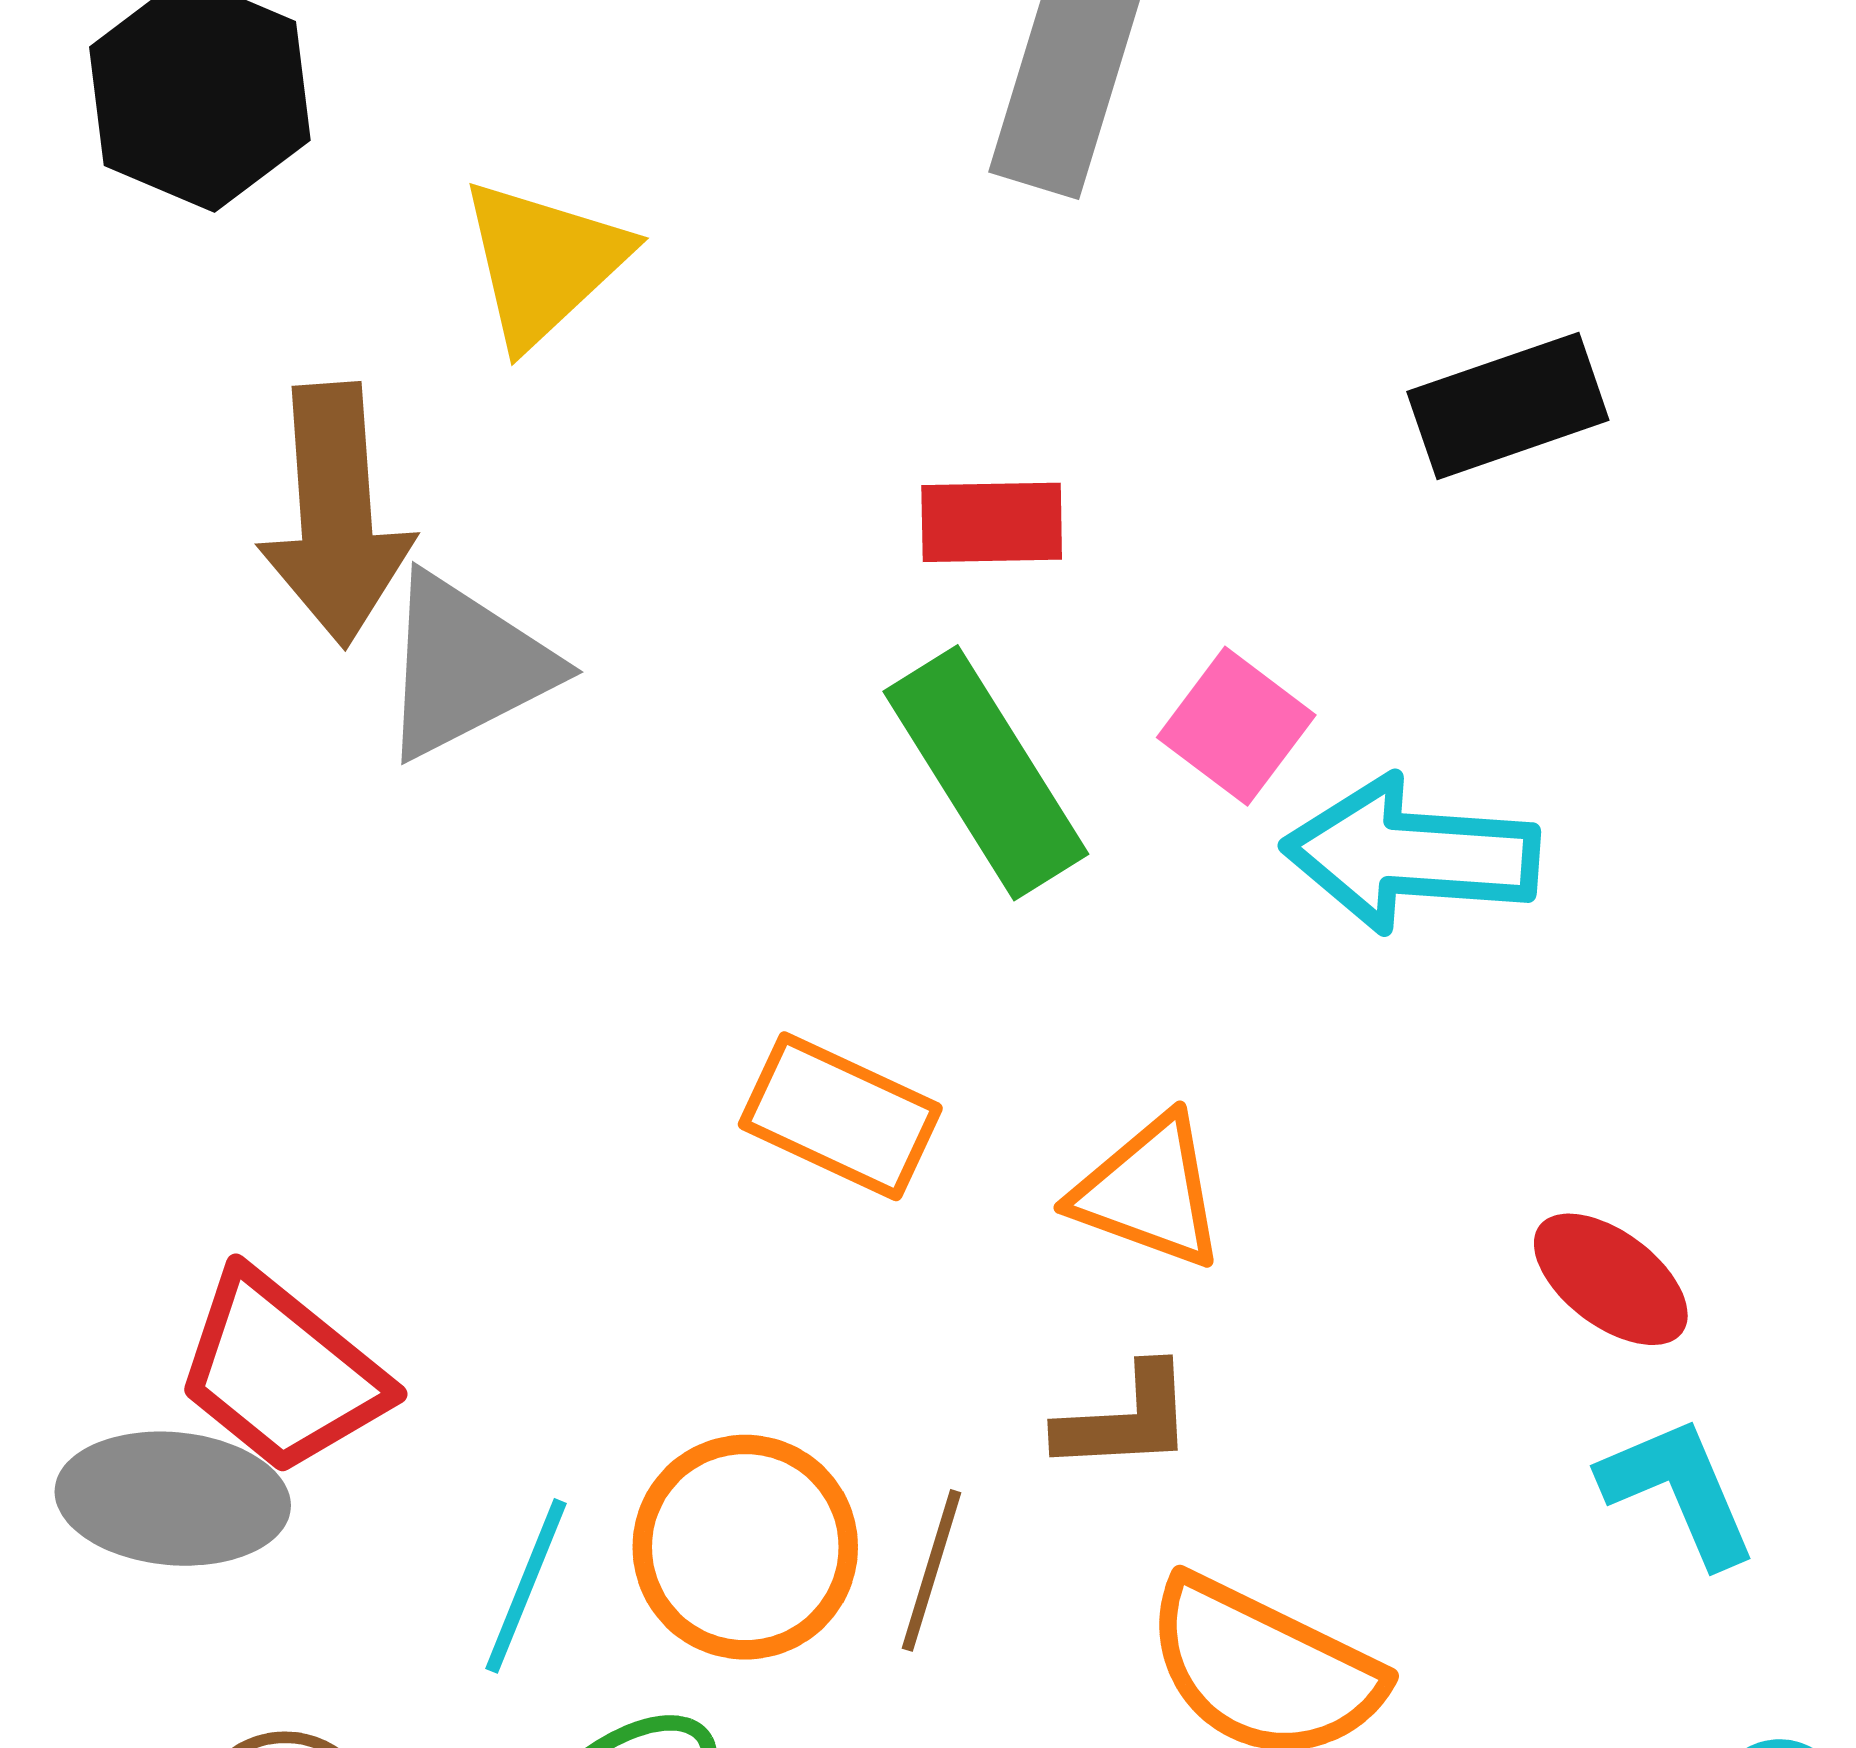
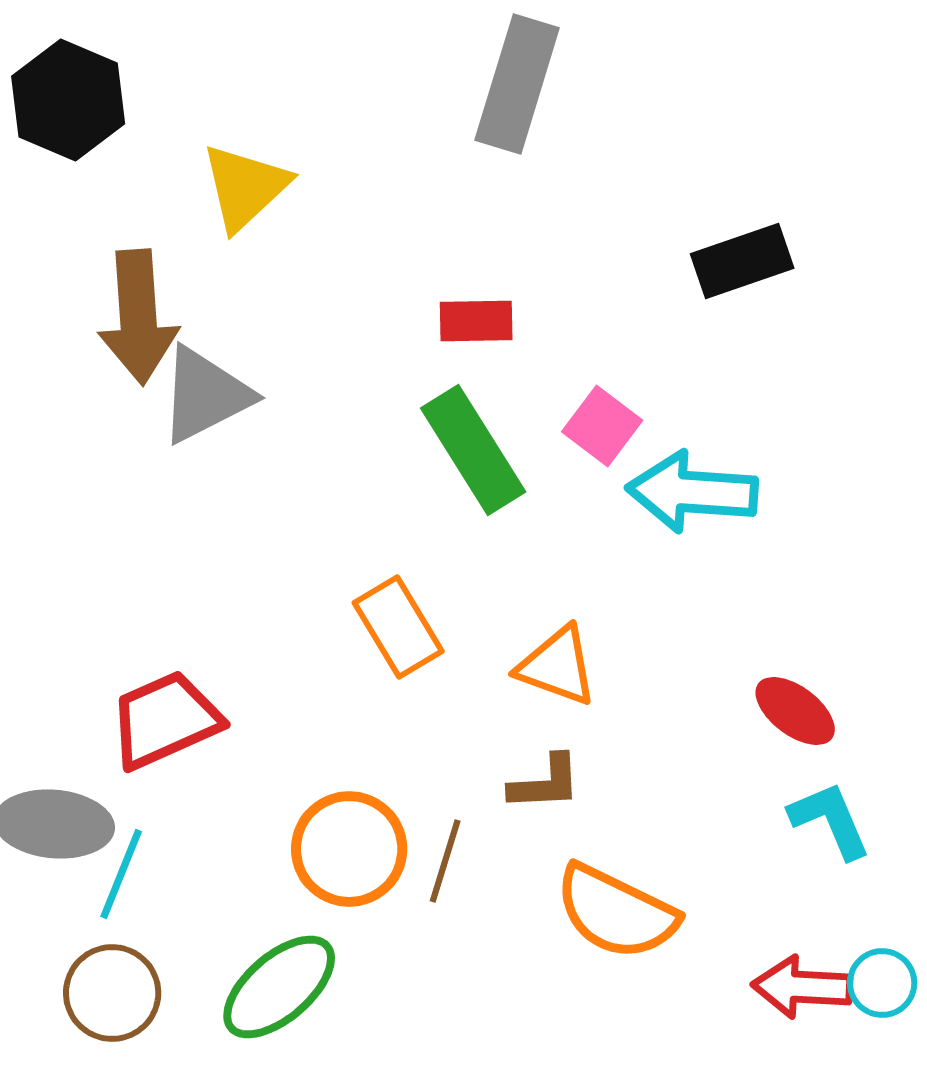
orange rectangle: (840, 1116) -> (398, 627), turned 34
red trapezoid: (281, 1372) -> (165, 720), moved, turned 117
cyan line: (526, 1586) -> (121, 874), moved

